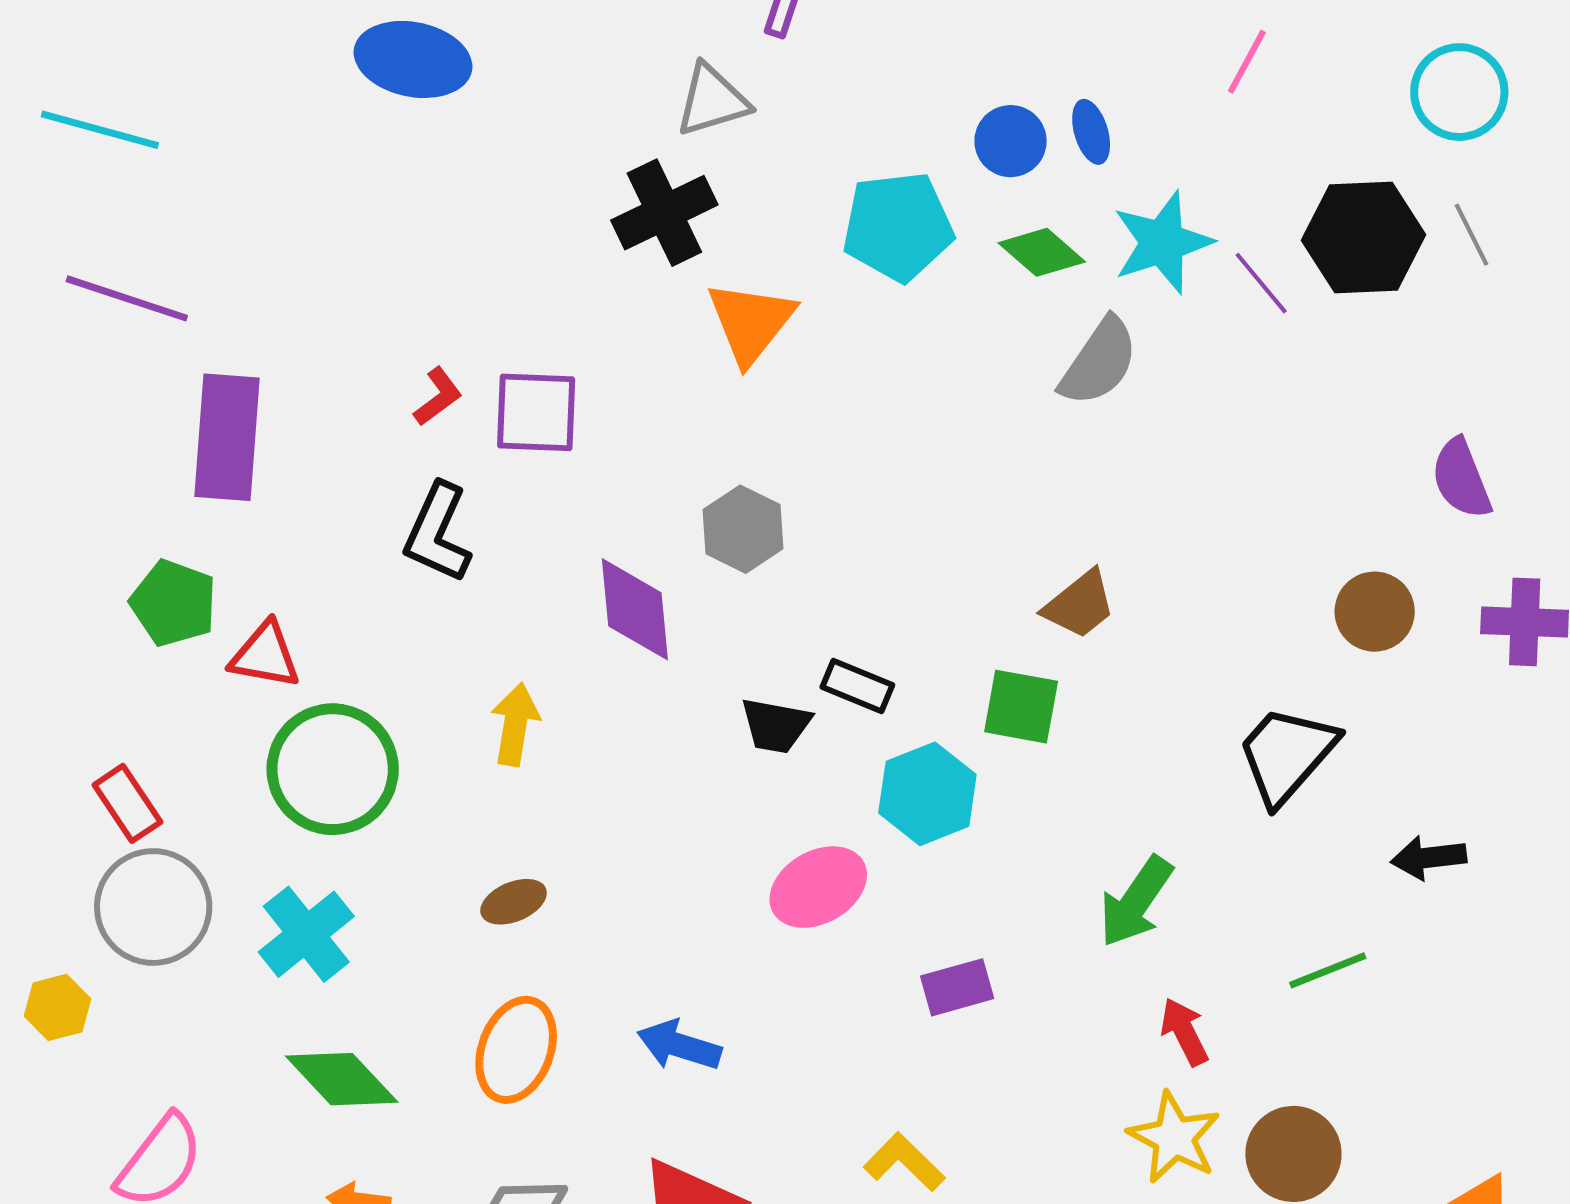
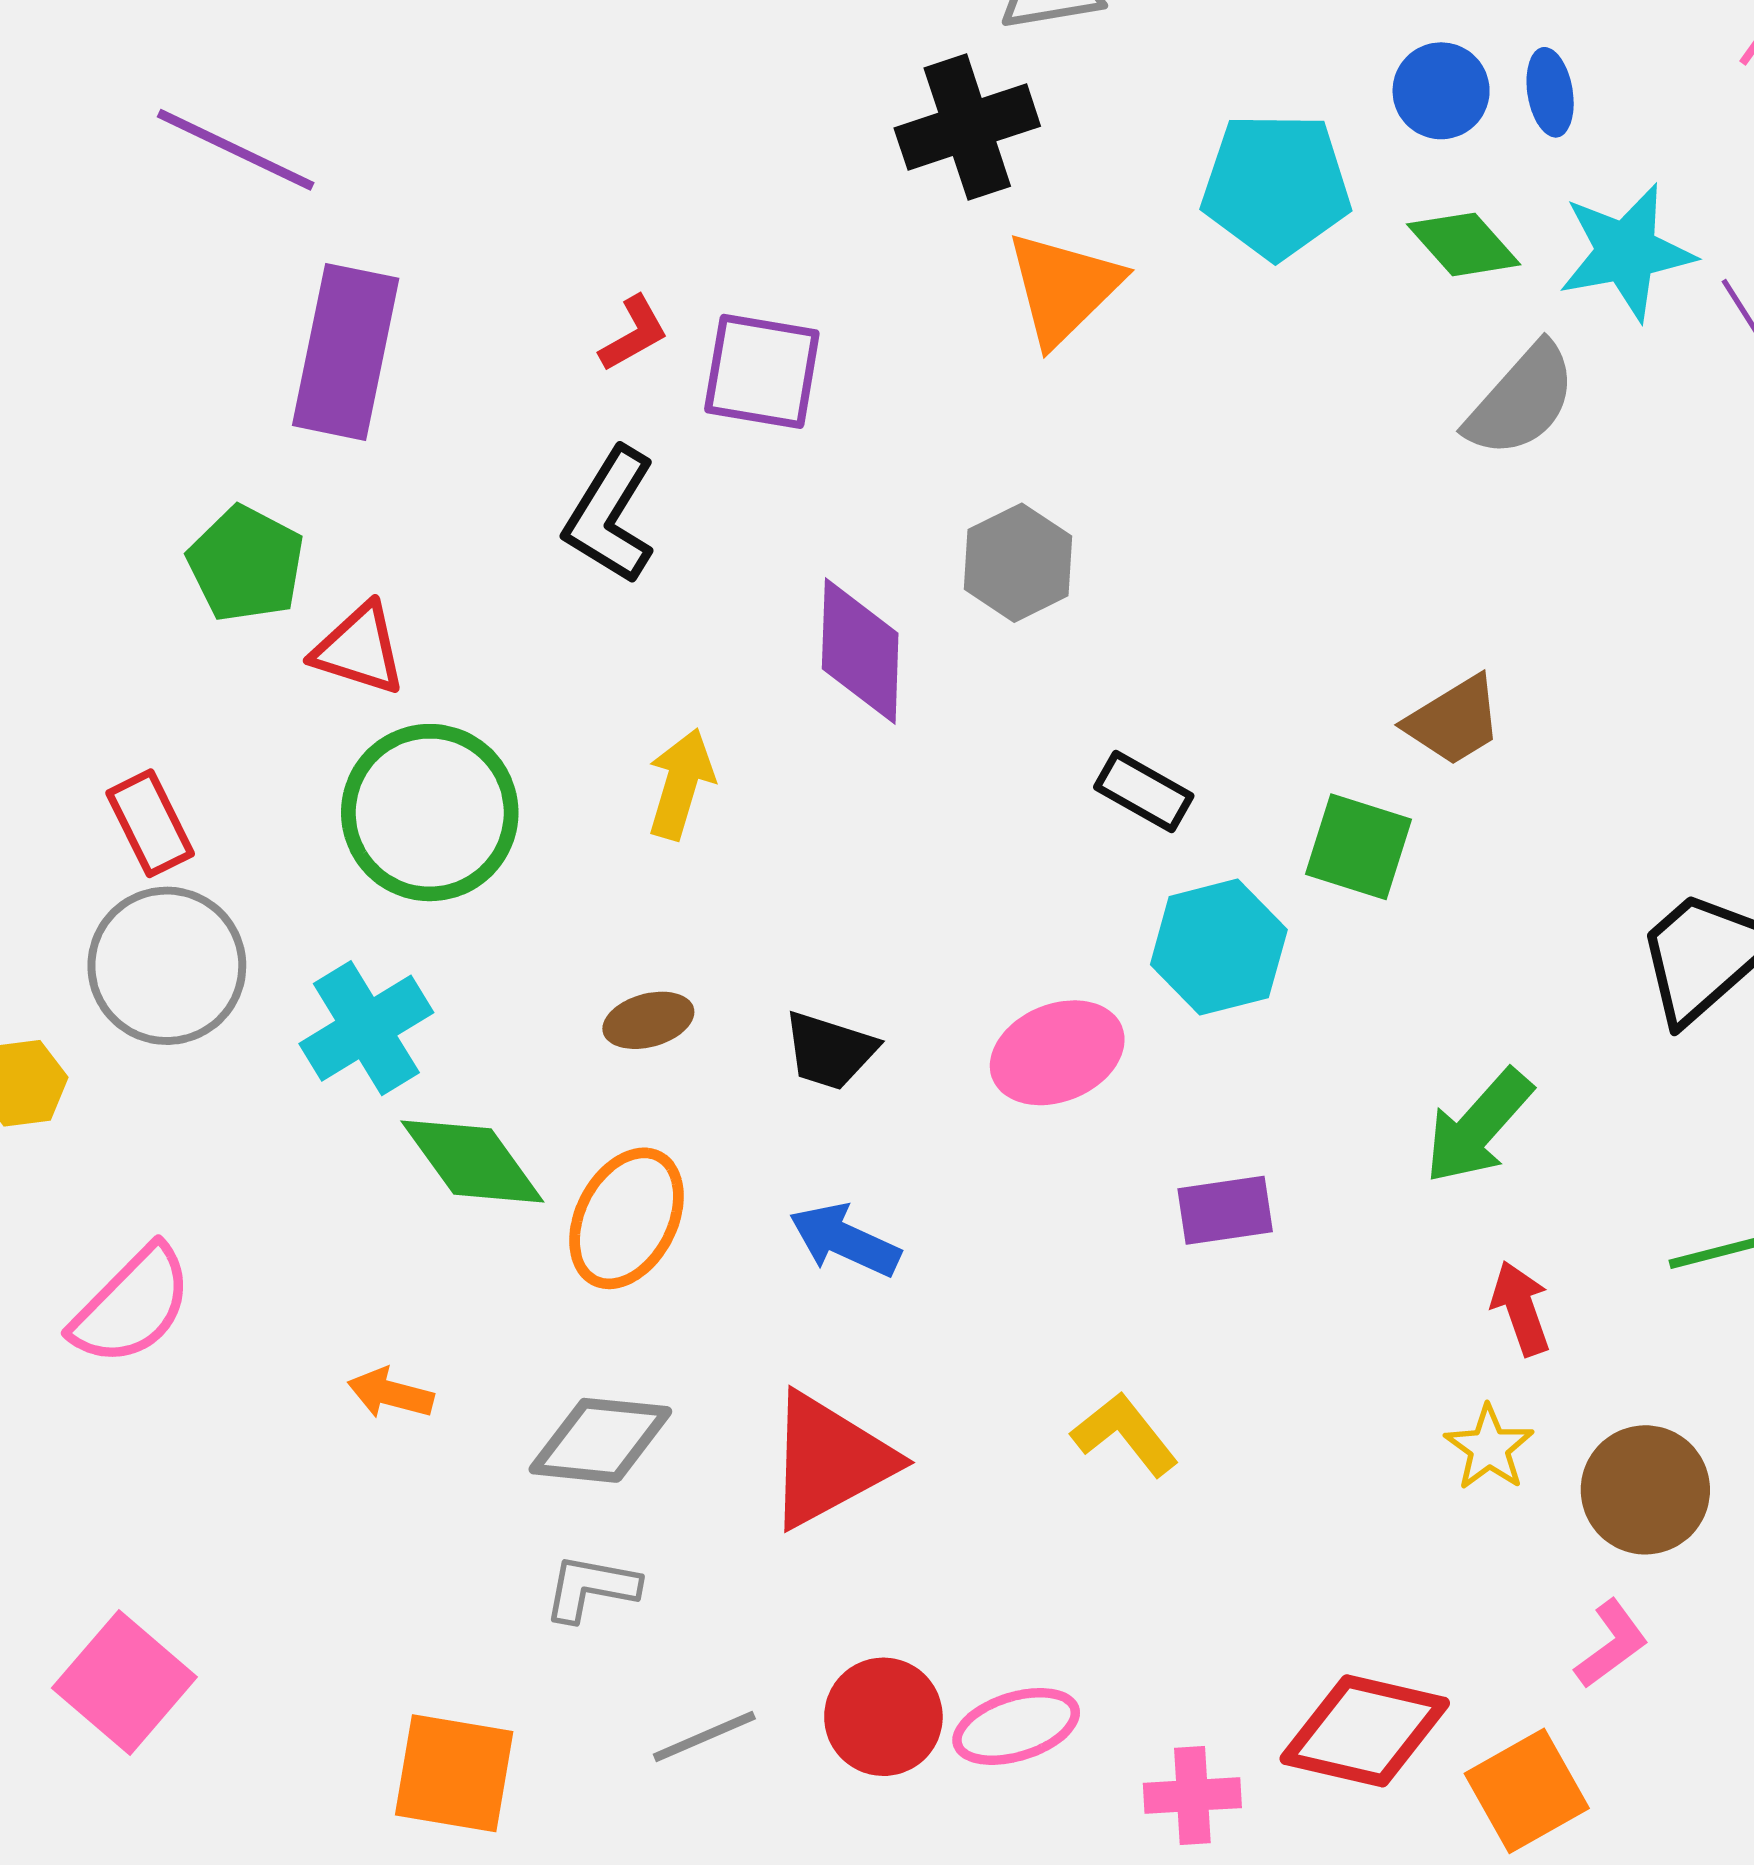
black trapezoid: (776, 725) -> (830, 1051), moved
green diamond: (342, 1079) -> (472, 1161), moved
yellow star: (1174, 1138) -> (1489, 1448), size x0.7

